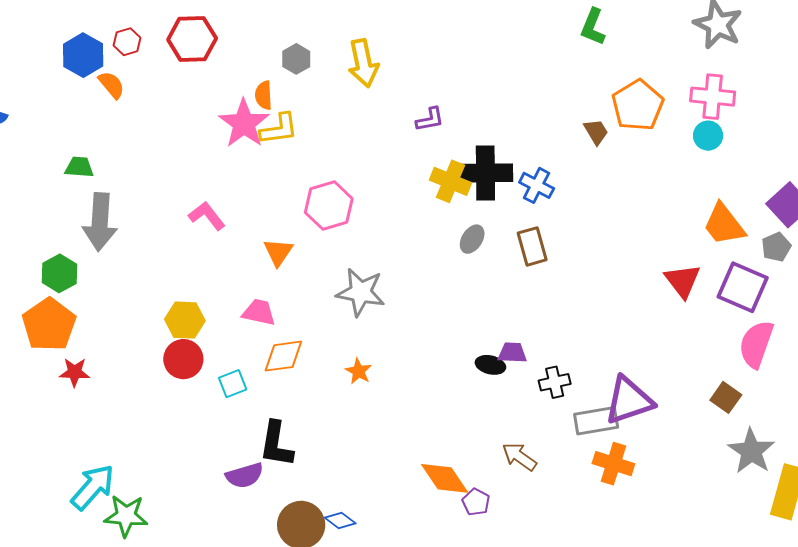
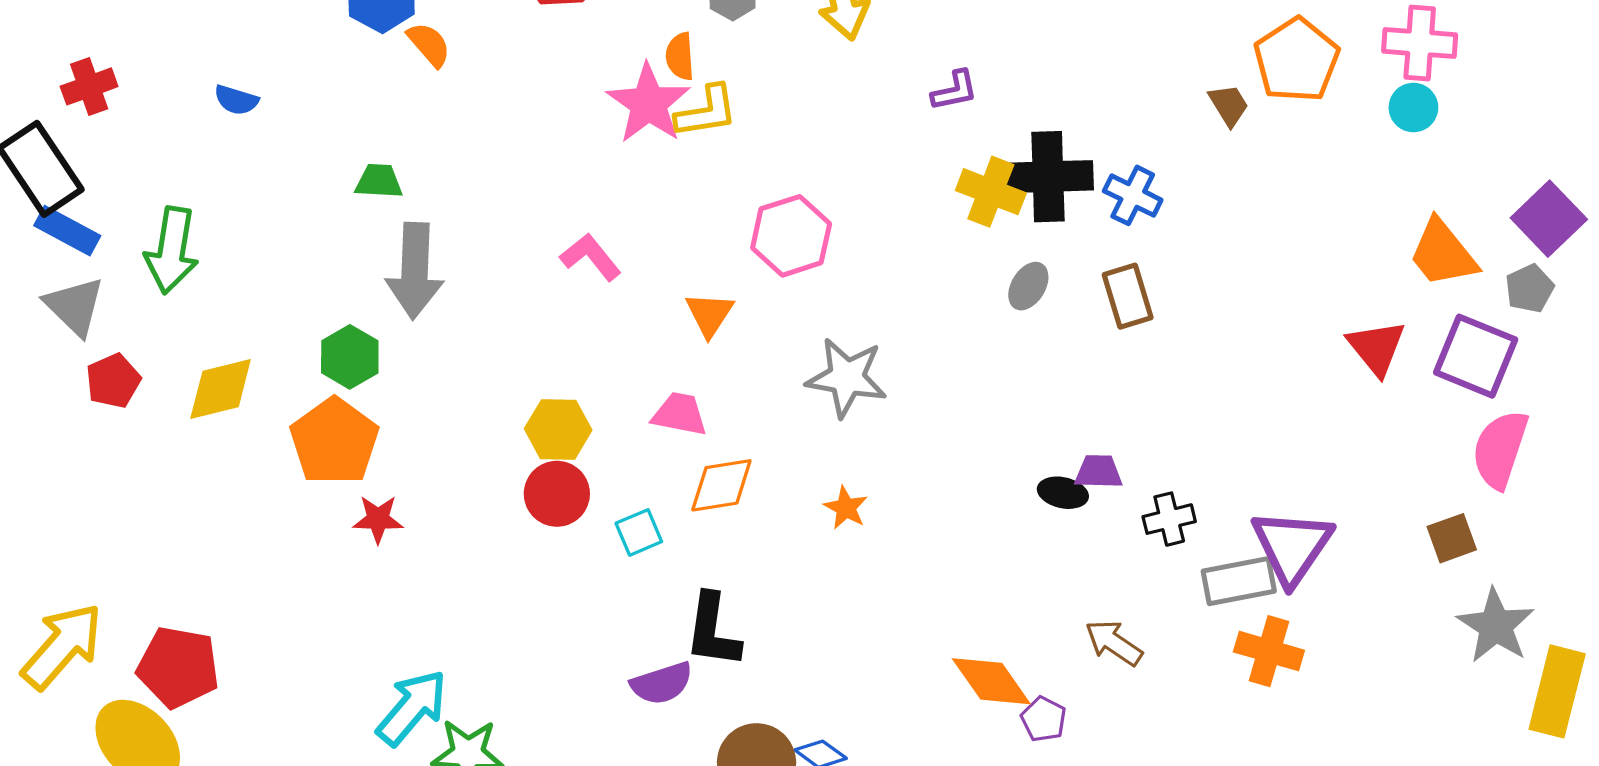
brown square: (726, 397) -> (1452, 538), turned 36
purple triangle: (629, 400) -> (1292, 546), turned -36

